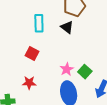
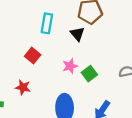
pink star: (67, 69) -> (70, 66), moved
green square: (85, 72) -> (89, 74), moved

